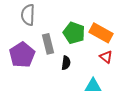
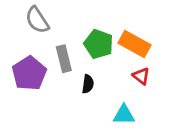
gray semicircle: (28, 15) -> (37, 20), turned -35

